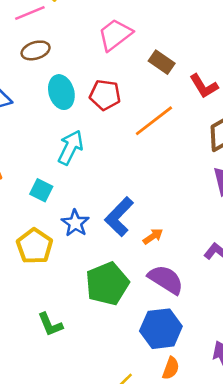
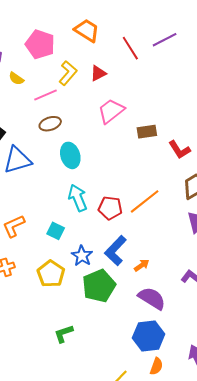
brown rectangle: (162, 62) -> (147, 132), turned -42
red pentagon: (105, 95) -> (110, 208), moved
orange line: (154, 121) -> (145, 201), moved
cyan arrow: (70, 147) -> (78, 198), turned -48
green pentagon: (107, 284) -> (99, 286), moved
green L-shape: (50, 324) -> (64, 334), turned 95

